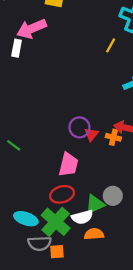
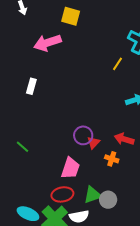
white rectangle: (17, 48) -> (31, 86), moved
orange cross: (113, 137) -> (112, 159), moved
green triangle: (95, 204) -> (93, 195), moved

